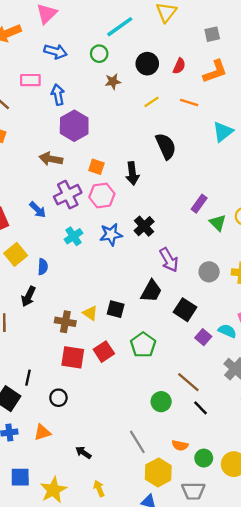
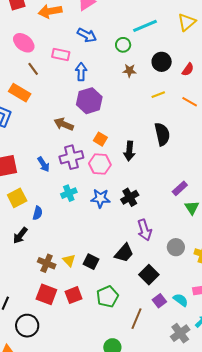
brown line: (188, 382) -> (136, 319), moved, turned 60
black circle: (58, 398) -> (27, 326), size x1.5

